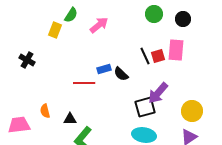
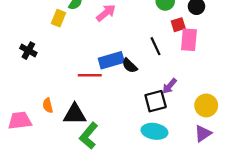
red square: (158, 56) -> (178, 25), moved
blue rectangle: (104, 69) -> (111, 60), size x1.6
purple arrow: (158, 93) -> (170, 86), size x0.7
black triangle: (70, 119) -> (75, 114), size x1.6

